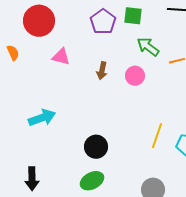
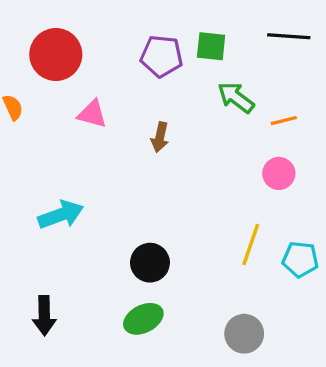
purple pentagon: (103, 22) -> (162, 56), turned -30
pink circle: (135, 76) -> (279, 173), moved

